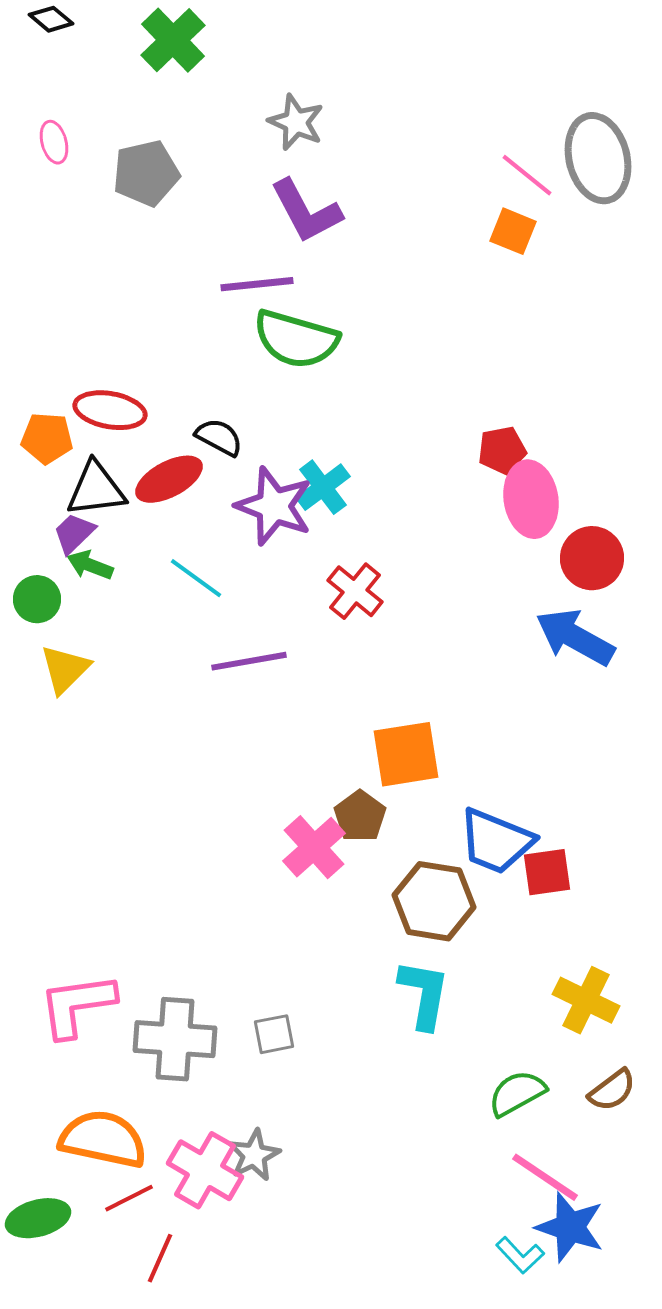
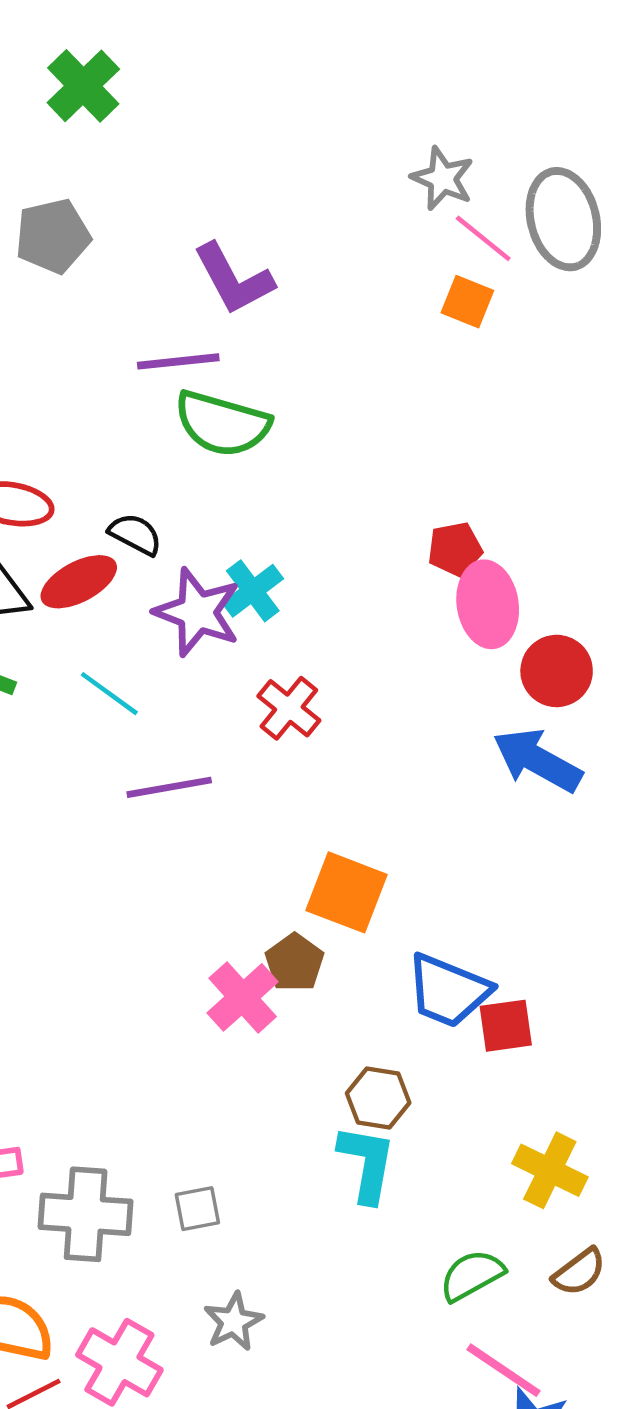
gray star: (296, 122) -> (443, 178), moved
orange square: (406, 754) -> (346, 892), turned 30
brown hexagon: (434, 901) -> (378, 1098), moved, size x0.7
gray star: (254, 1155) -> (234, 1322), moved

